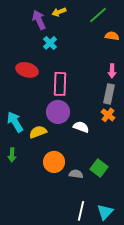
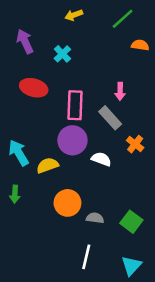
purple arrow: (39, 20) -> (25, 41), moved
pink arrow: (112, 71) -> (120, 91), moved
gray rectangle: (109, 94) -> (110, 118), moved, turned -54
green square: (99, 168) -> (131, 222), moved
white line: (81, 211) -> (86, 257), moved

